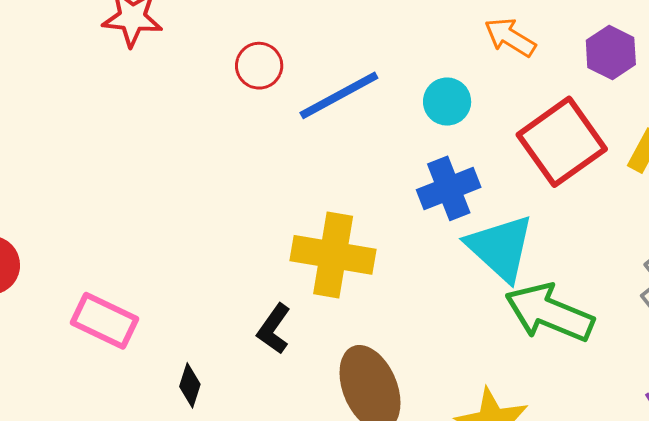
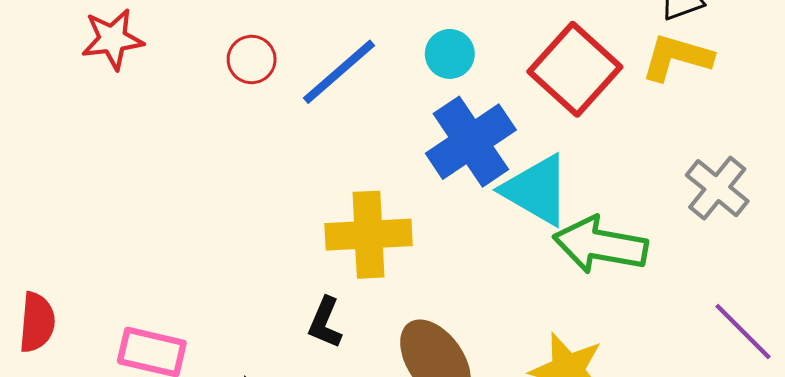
blue cross: (449, 188) -> (471, 142), size x1.4

